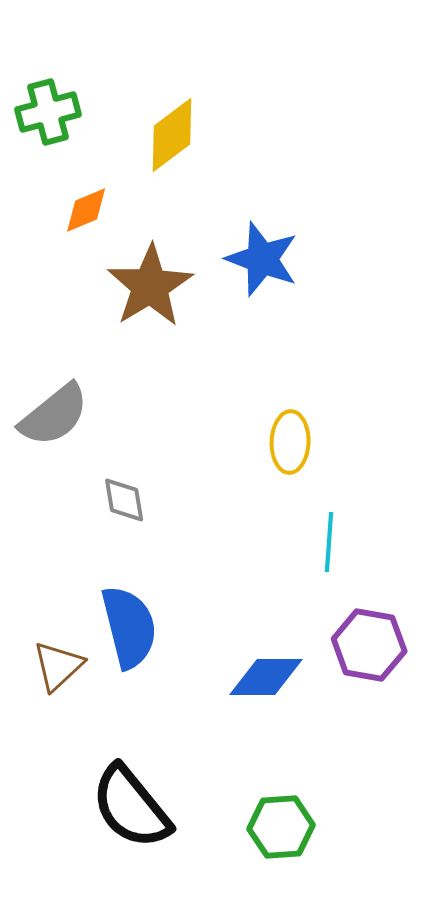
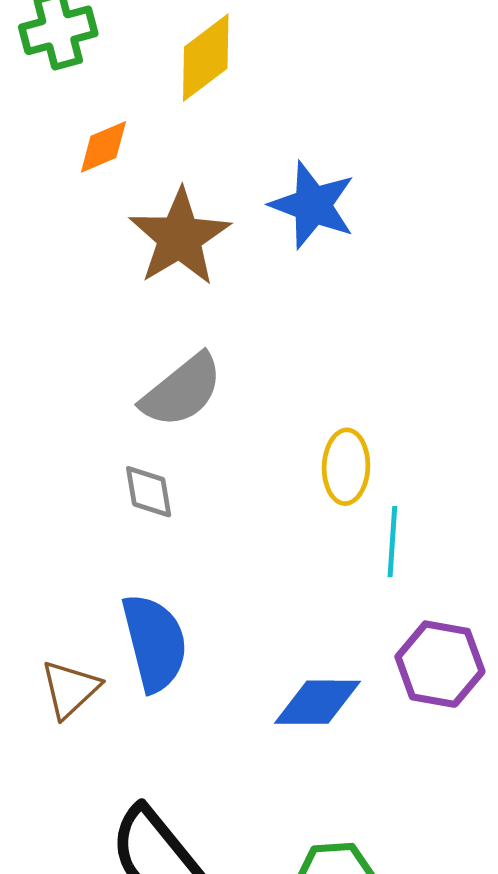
gray semicircle: (54, 415) -> (182, 391), moved
yellow ellipse: (290, 442) -> (346, 467), moved

